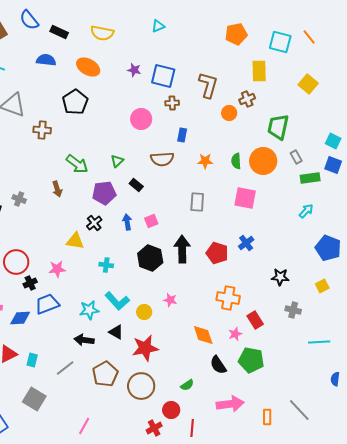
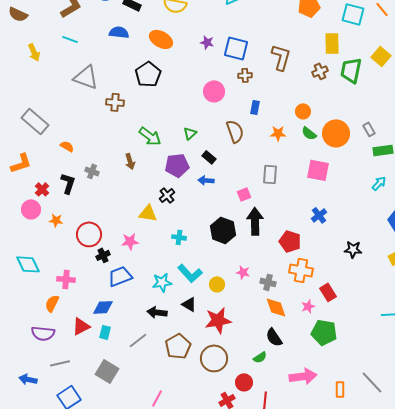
orange circle: (229, 113) -> (303, 111), moved
green trapezoid: (278, 127) -> (351, 70), moved
brown semicircle: (162, 159) -> (235, 131), turned -105
green semicircle: (236, 161) -> (309, 133), turned -49
pink square: (151, 221) -> (244, 194), moved
blue arrow: (127, 222) -> (206, 180), moved, turned -77
red pentagon: (217, 253) -> (290, 241), moved
gray cross: (293, 310) -> (268, 282), moved
blue diamond: (20, 318) -> (103, 307), moved
black semicircle: (218, 365) -> (274, 337), moved

